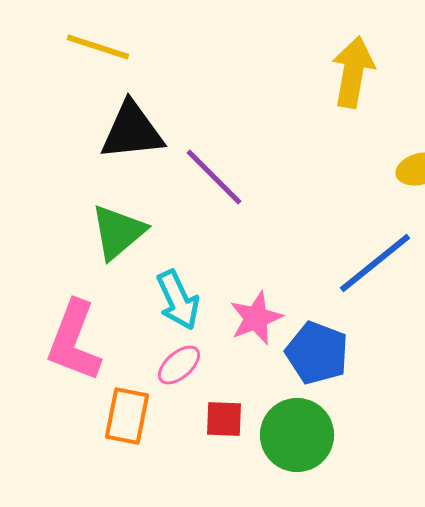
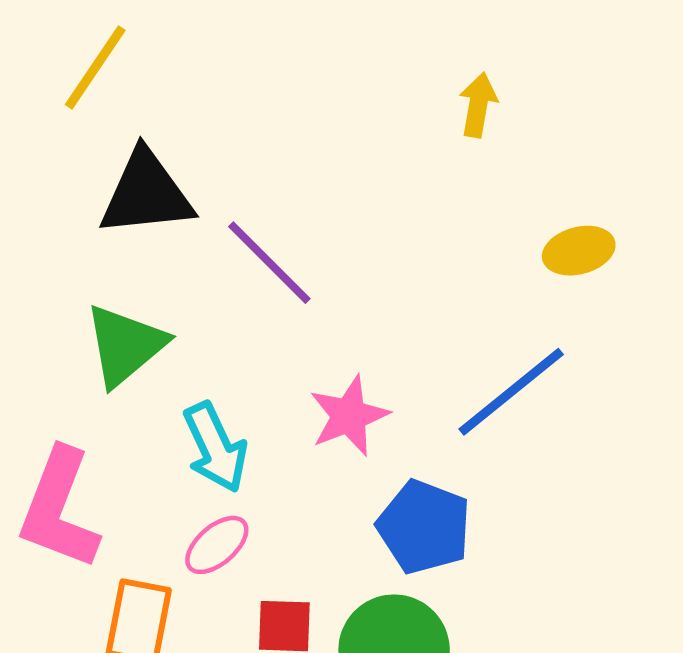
yellow line: (98, 47) -> (95, 67), turned -74
yellow arrow: (353, 72) -> (478, 105), size x0.6
pink star: (256, 318) -> (349, 416), moved

